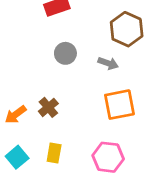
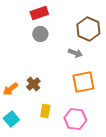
gray circle: (65, 53) -> (40, 34), moved
yellow rectangle: (54, 153) -> (45, 111), moved

